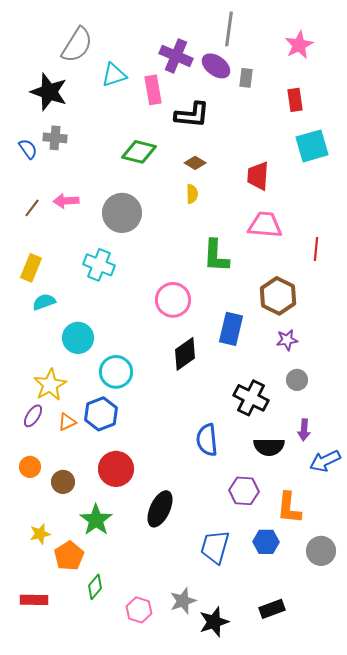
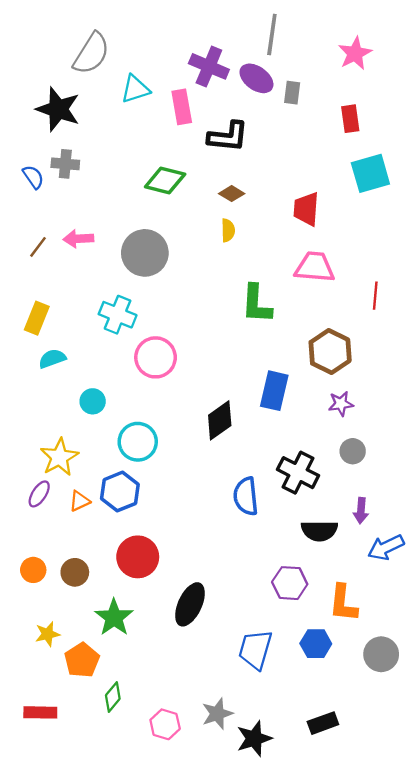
pink circle: (173, 300) -> (156, 357), moved
cyan circle: (78, 338) -> (93, 401), size x0.7
blue semicircle: (207, 440) -> (246, 496), moved
orange circle: (30, 467) -> (33, 570), moved

